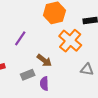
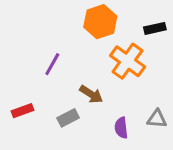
gray triangle: (87, 69) -> (157, 119), moved
purple semicircle: (44, 83) -> (121, 128), moved

